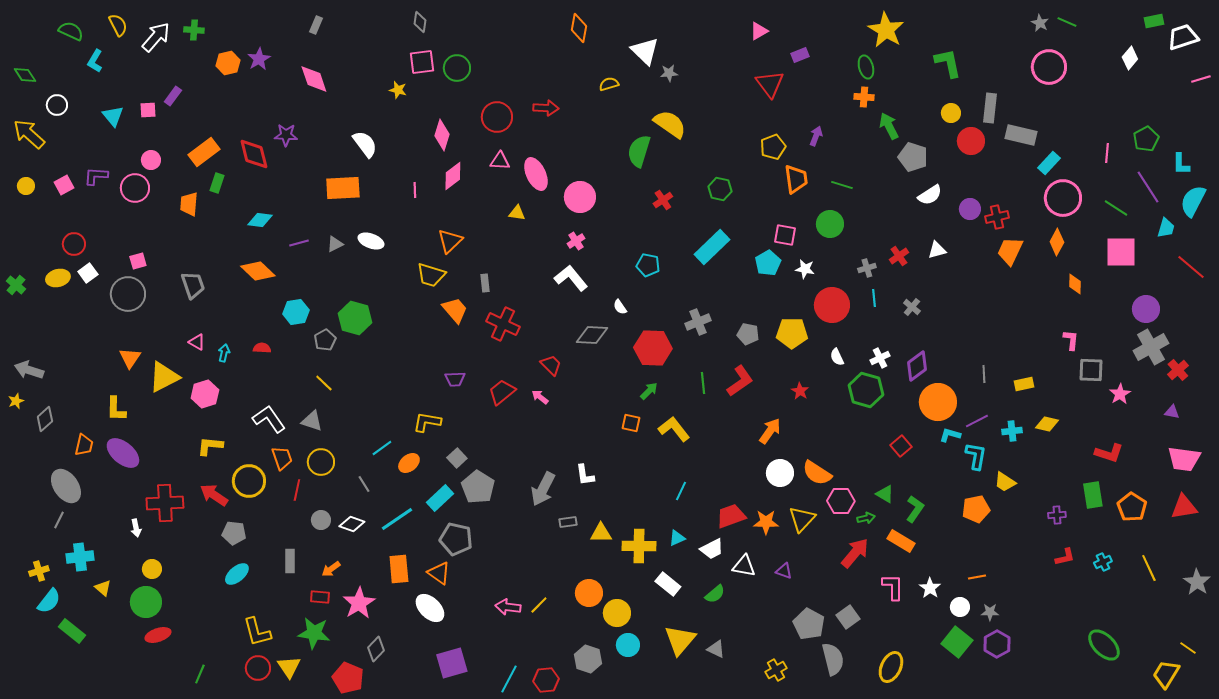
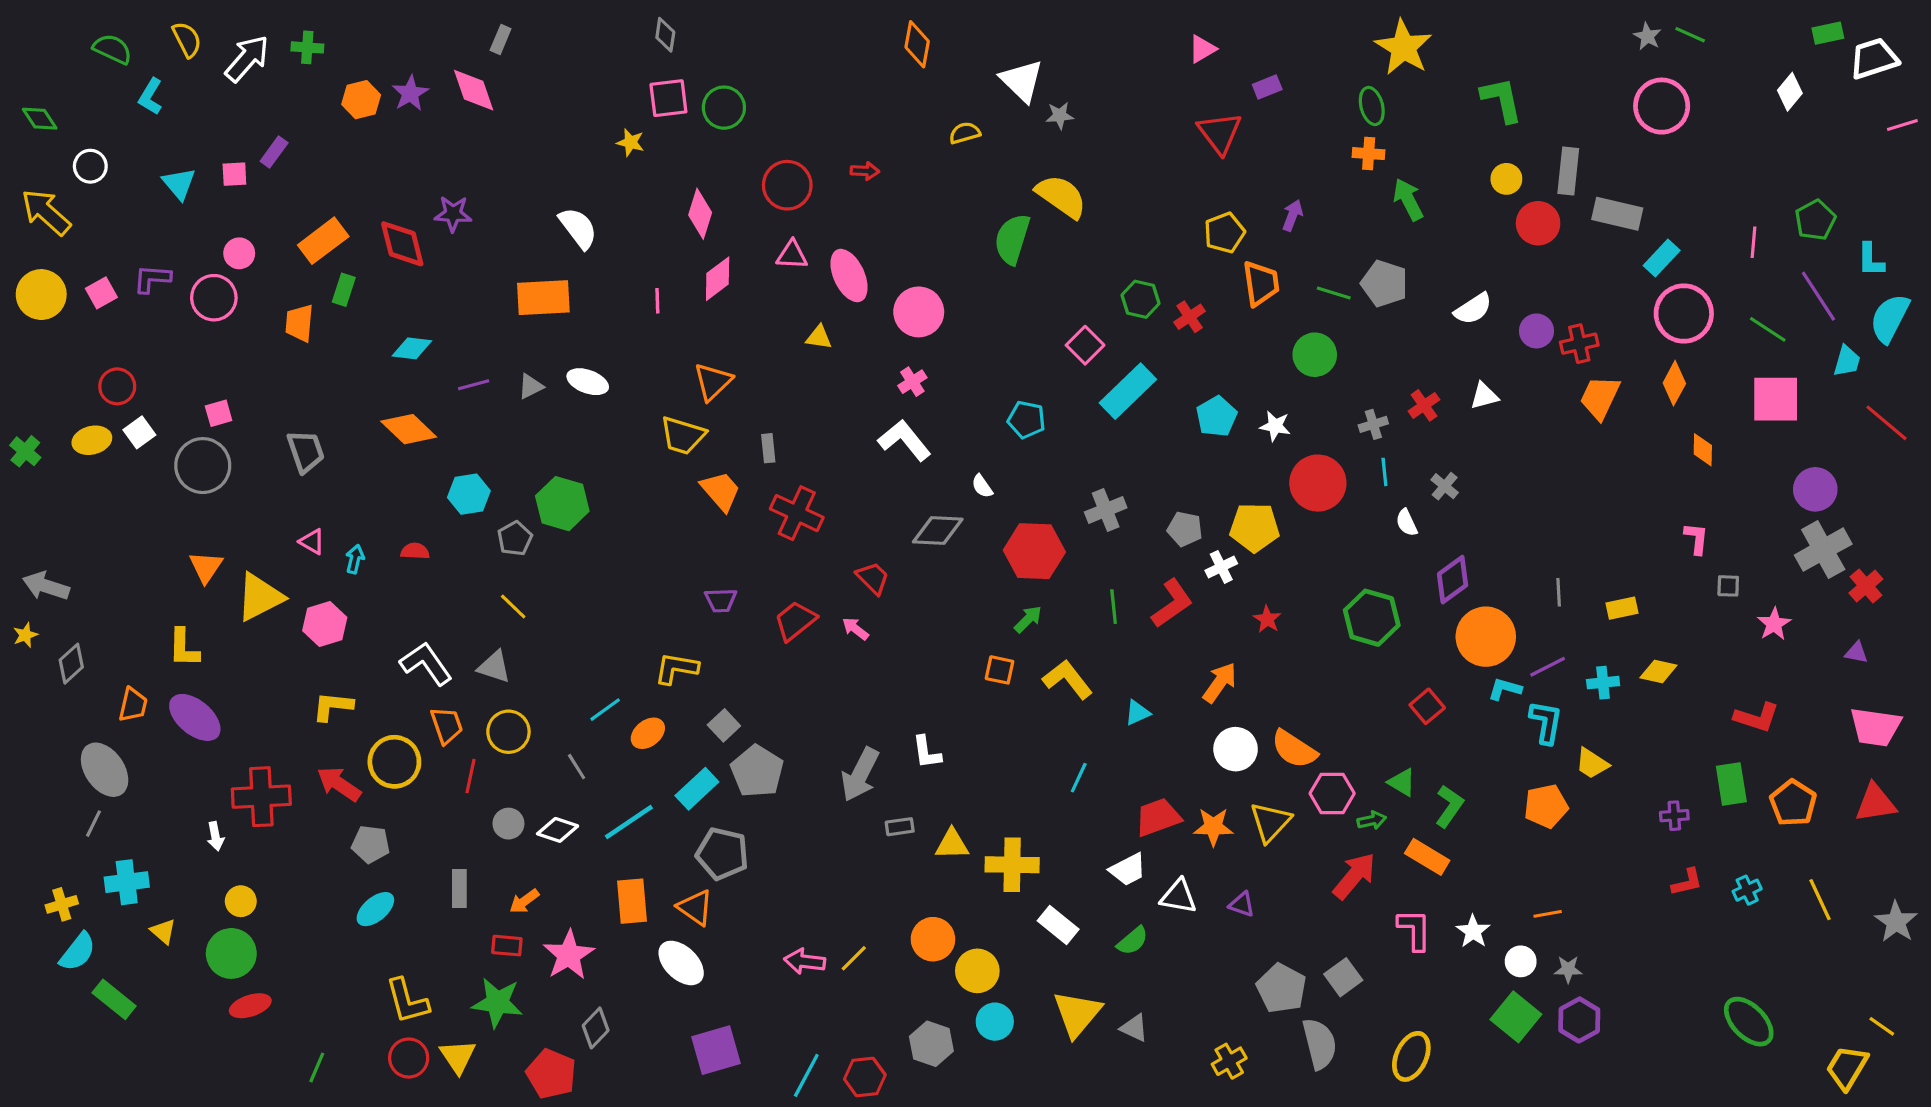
pink diamond: (314, 79) -> (474, 90), moved
red arrow: (546, 108) -> (865, 171), size x0.7
gray pentagon: (913, 157) -> (1384, 283), moved
yellow circle: (26, 186) -> (41, 295), size x1.8
red cross: (663, 200) -> (1190, 317), moved
pink square: (785, 235) -> (1085, 345), moved, turned 35
white semicircle: (837, 357) -> (1407, 523), moved
white cross: (880, 358) -> (1221, 567), moved
gray square: (1091, 370) -> (1728, 586), size x0.6
cyan triangle: (677, 538) -> (1137, 713), moved

